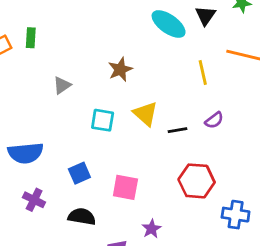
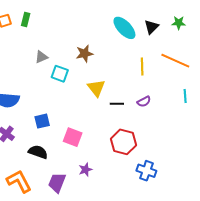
cyan square: (103, 120) -> (60, 74), moved

